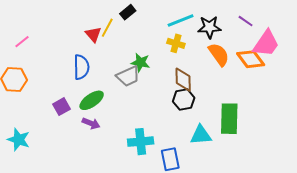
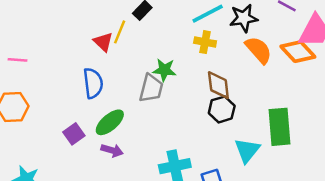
pink line: (22, 42) -> (17, 60), turned 49
gray trapezoid: (128, 76) -> (151, 88), turned -45
cyan triangle: (201, 135) -> (247, 150), turned -40

